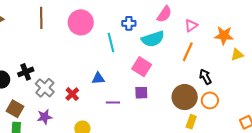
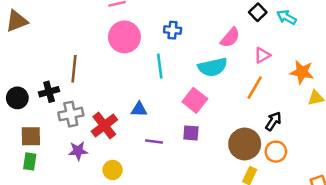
brown line: (41, 18) -> (74, 69), moved
blue cross: (129, 23) -> (173, 30), moved
black arrow: (205, 77) -> (273, 121), turned 56
gray cross: (45, 88) -> (71, 114), turned 30
red cross: (72, 94) -> (104, 126), size x1.5
brown square: (15, 109) -> (31, 136), turned -36
purple star: (45, 117) -> (78, 151), moved

